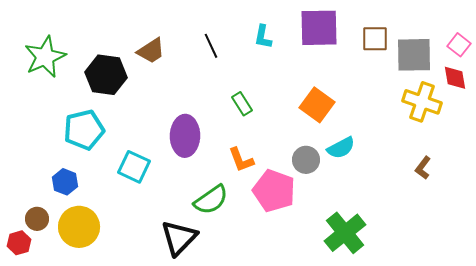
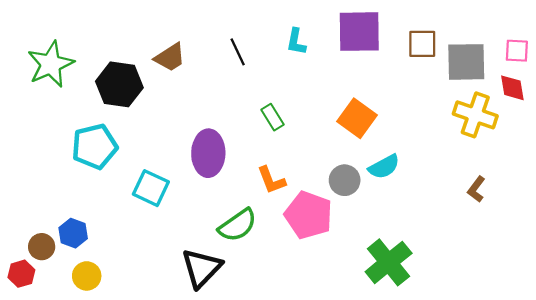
pink square: (459, 45) -> (517, 51), turned -35
blue hexagon: (65, 182) -> (73, 233), moved
yellow circle: (79, 227) -> (87, 276), moved, size x0.6

